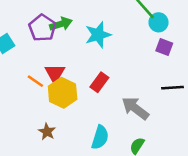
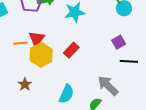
purple square: (164, 47) -> (119, 42), moved, turned 32
orange line: (35, 81) -> (20, 43), turned -48
gray arrow: (135, 108) -> (108, 86), moved

